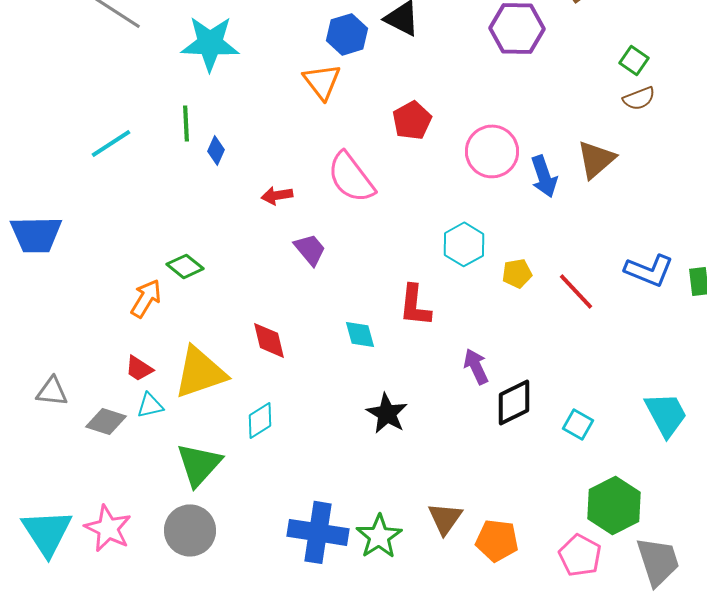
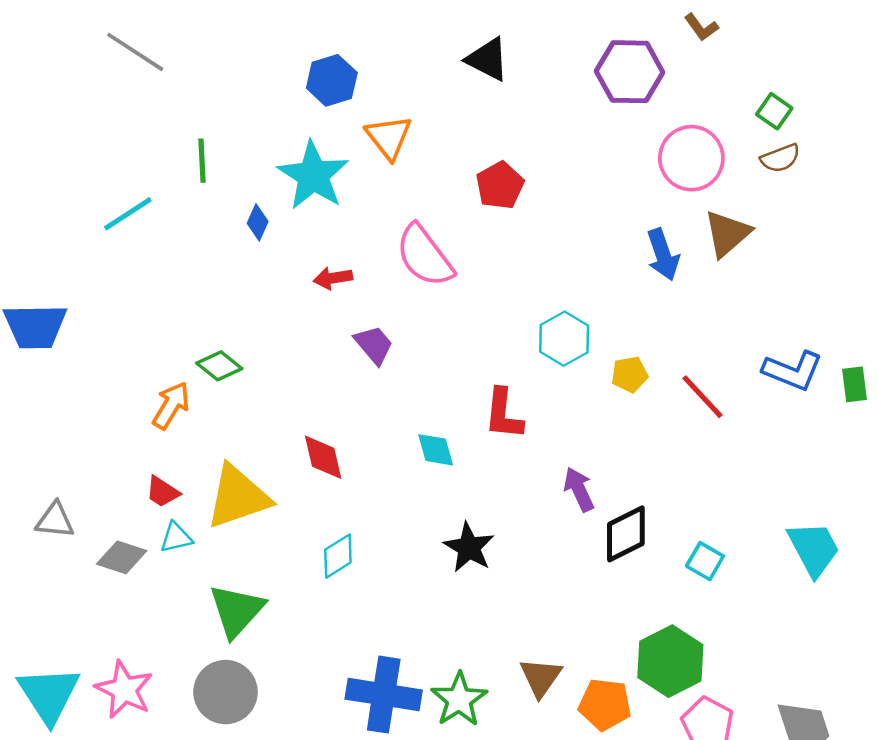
blue hexagon: (347, 34) -> (332, 80), moved
cyan star: (210, 43) -> (313, 175), moved, turned 30
green line: (186, 123) -> (202, 161), moved
pink circle: (492, 151) -> (691, 158), moved
cyan diamond: (260, 420) -> (338, 556), moved
green hexagon: (614, 505) -> (670, 661), moved

